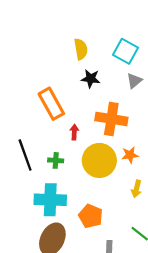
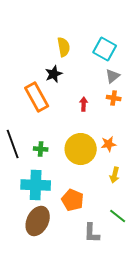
black star: (91, 79) -> (54, 74), moved, turned -30
orange cross: (111, 119) -> (114, 98), moved, size x0.5
red arrow: (74, 132) -> (84, 104), moved

